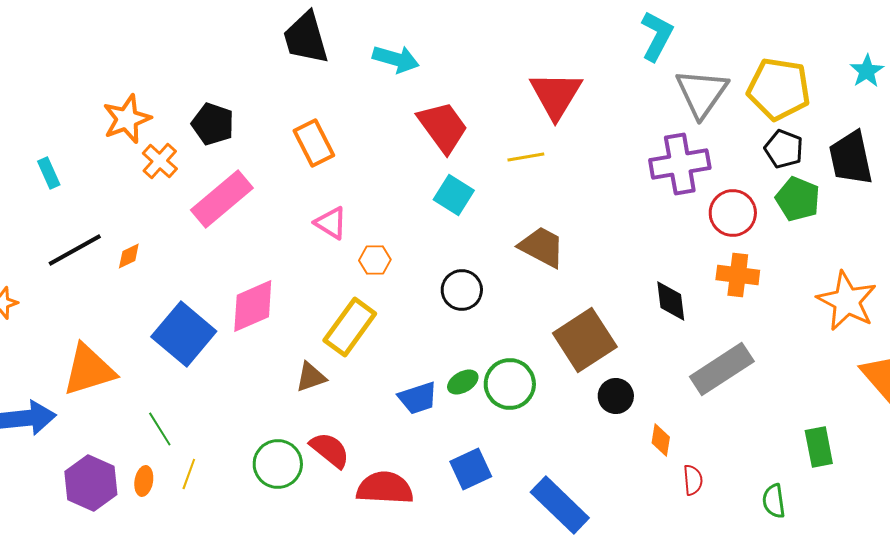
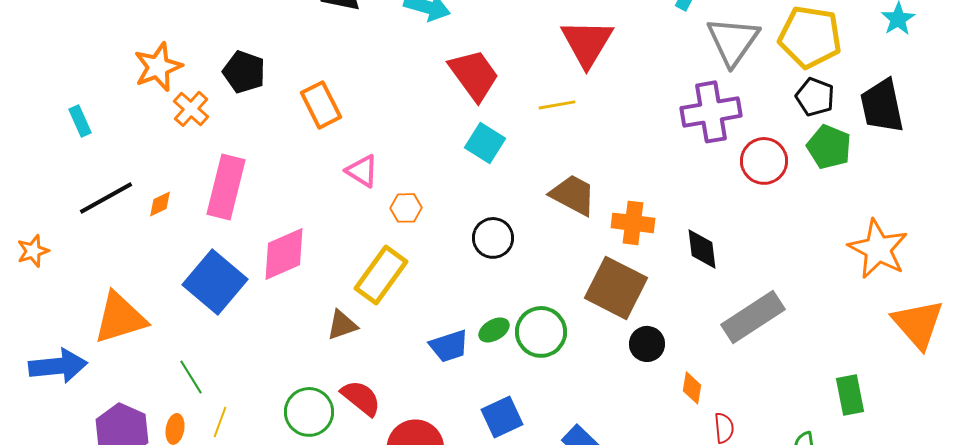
orange rectangle: (314, 143) -> (321, 105), moved
pink rectangle: (222, 199) -> (226, 187), moved, turned -36
orange cross: (738, 275) -> (633, 223), moved
brown square: (585, 340) -> (616, 288), turned -30

